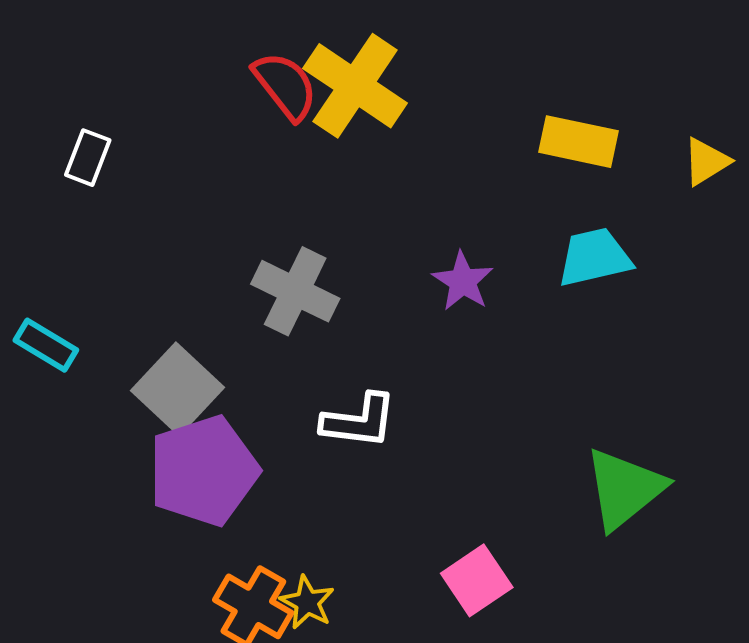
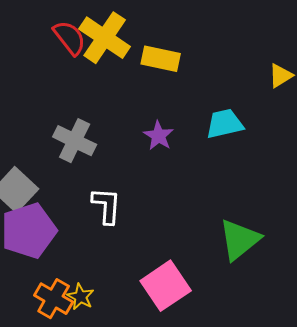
yellow rectangle: (578, 142) -> (161, 59), moved
white L-shape: (359, 421) -> (107, 206), turned -93
pink square: (477, 580) -> (166, 286), size x1.4

